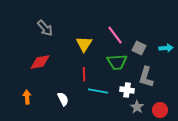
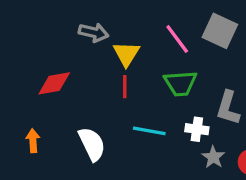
gray arrow: (45, 28) -> (94, 33), moved, turned -36
gray square: (139, 48) -> (220, 31), moved, size x1.5
red line: (84, 74) -> (125, 87), moved
white semicircle: (63, 99) -> (92, 144), size x1.5

